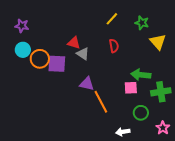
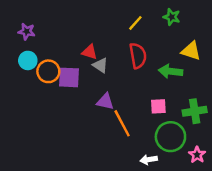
green star: (142, 23) -> (172, 17), moved
yellow triangle: (158, 42) -> (191, 51), turned -30
red semicircle: (114, 46) -> (138, 56), size x1.5
green arrow: (141, 75) -> (170, 71), moved
green circle: (141, 113) -> (170, 137), size x1.6

